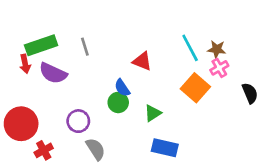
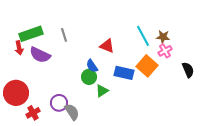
green triangle: (153, 113) -> (102, 91), moved
purple circle: (78, 121) -> (59, 103), moved
blue rectangle: (165, 148) -> (124, 73), moved

